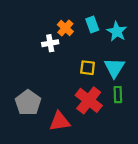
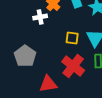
gray pentagon: (28, 103) -> (25, 56), moved

